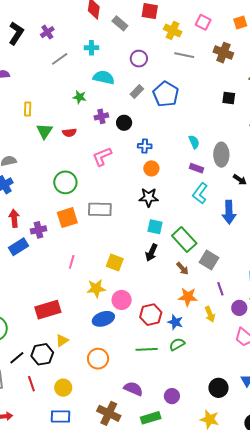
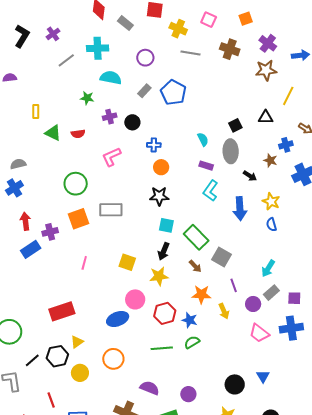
cyan cross: (91, 48) -> (98, 48), size x1.5
black square: (229, 98) -> (235, 125), moved, turned -32
green triangle: (44, 131) -> (53, 133), turned -36
yellow star: (96, 288) -> (159, 276), moved
red line: (31, 384) -> (51, 400), moved
yellow circle: (63, 388) -> (80, 373), moved

